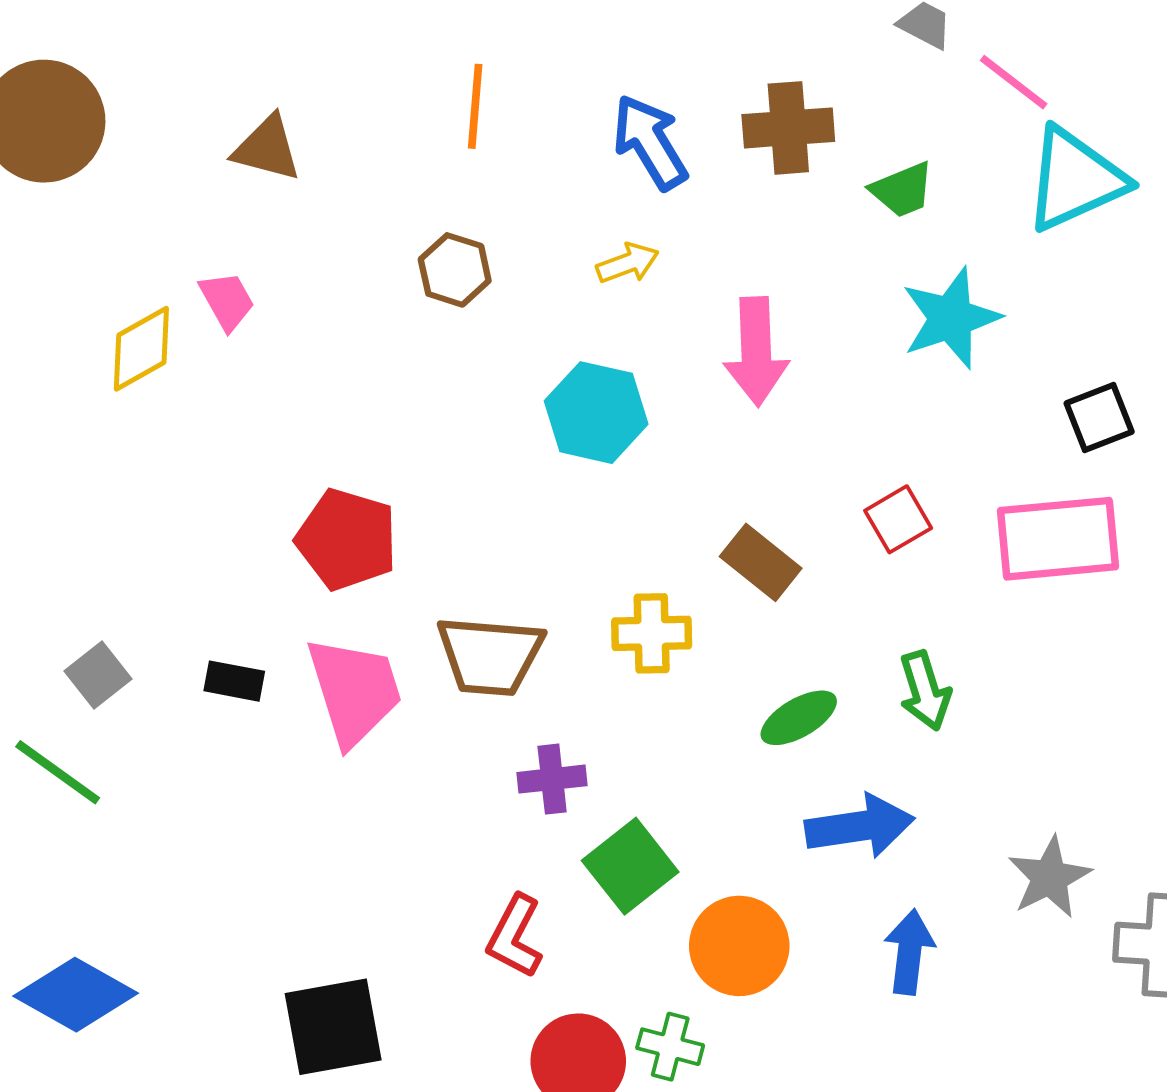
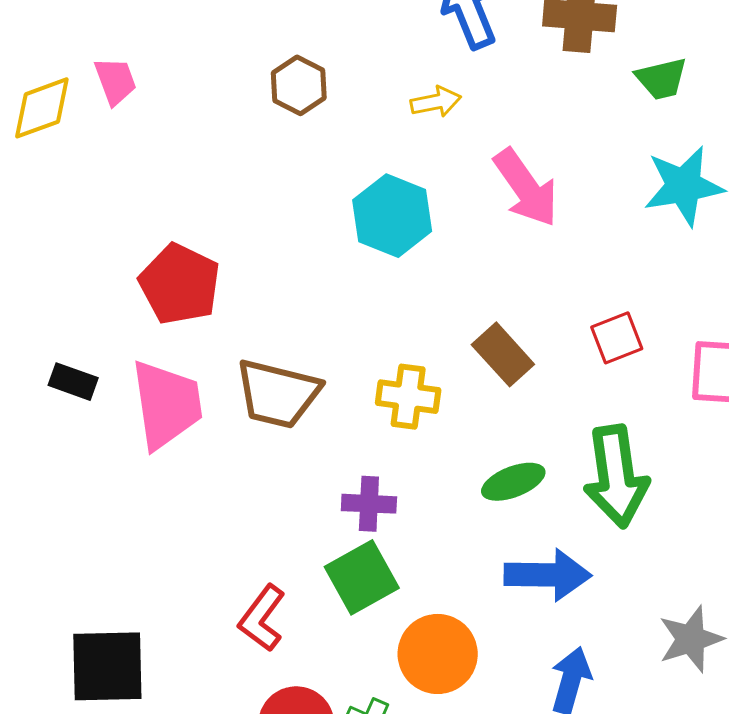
pink arrow: (756, 352) -> (526, 188), turned -42
green arrow: (925, 691) -> (616, 476), size x1.6
purple cross: (552, 779) -> (369, 504), moved

